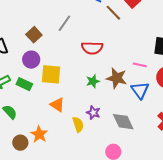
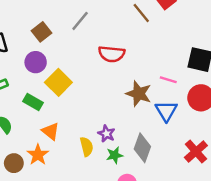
yellow square: (51, 74) -> (58, 82), turned 35
green star: (93, 81) -> (115, 155), moved
green rectangle: (24, 84) -> (33, 102), moved
orange triangle: (57, 105) -> (51, 131), moved
gray diamond: (123, 122) -> (142, 148), turned 40

